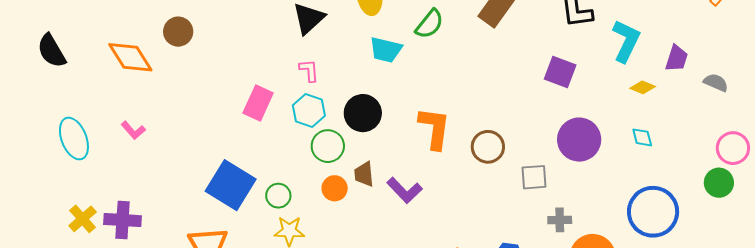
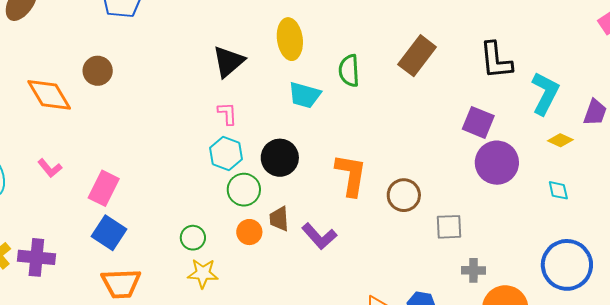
green semicircle: (429, 24) -> (349, 71), turned 136
pink rectangle: (258, 103) -> (104, 188), moved
purple circle: (579, 140) -> (497, 163), moved
blue square: (231, 185) -> (109, 233), moved, size x0.7

